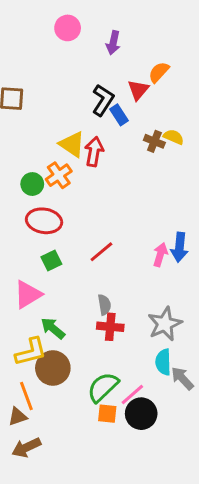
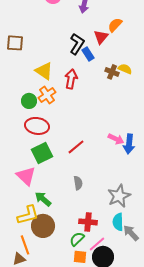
yellow triangle: (72, 144) -> (44, 71), moved
pink arrow: (160, 255) -> (116, 139), moved, turned 98
green square: (51, 261) -> (42, 153), size x1.5
pink triangle: (28, 294) -> (26, 176), turned -45
red cross: (110, 327) -> (88, 222), moved
green semicircle: (103, 387) -> (77, 239), size x0.7

